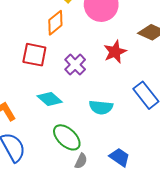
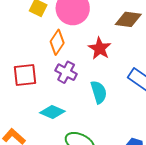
orange diamond: (55, 23) -> (57, 42), moved
cyan semicircle: (101, 107) -> (99, 92), moved, turned -95

